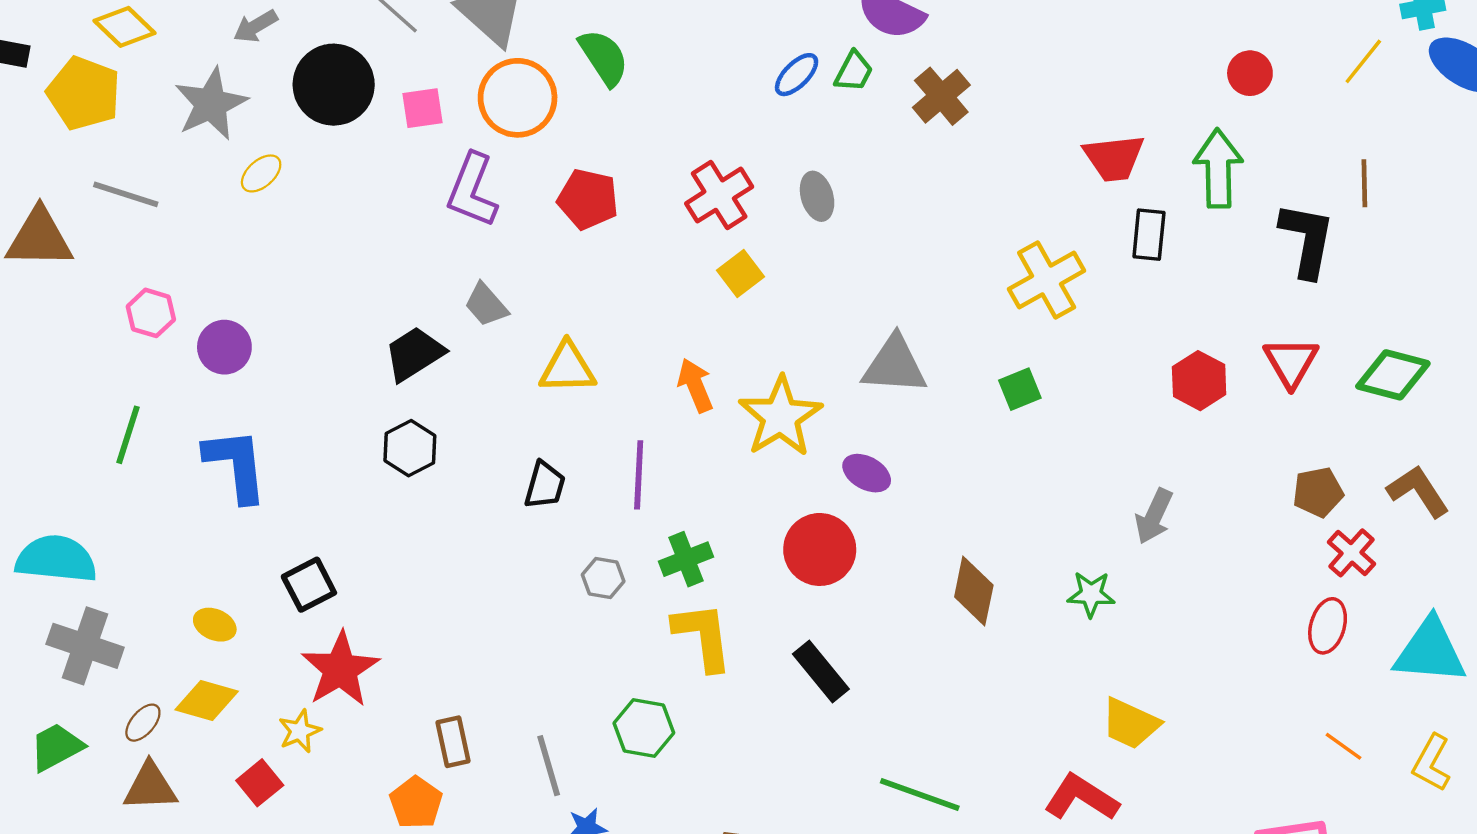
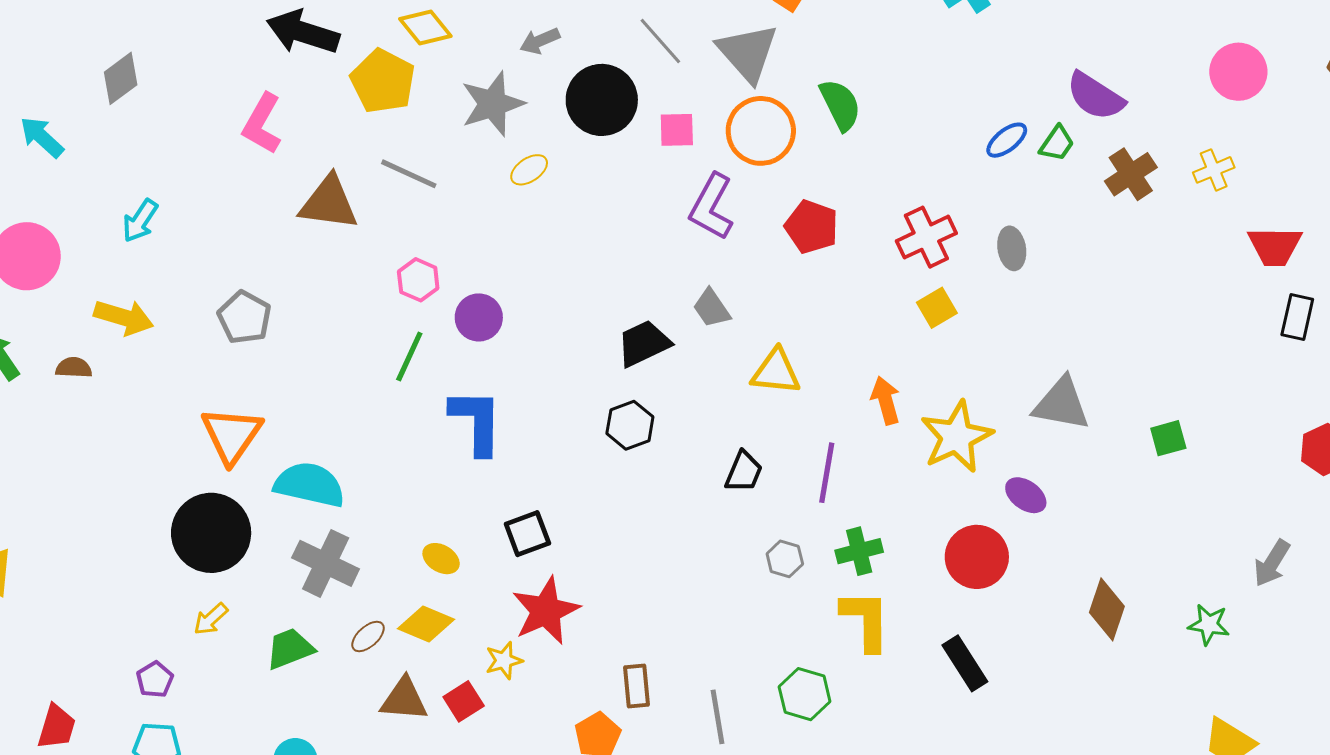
yellow cross: (1047, 280) -> (1214, 170), moved, size x0.6
green line: (128, 435) -> (409, 356), moved
brown triangle: (150, 787) -> (404, 699), moved

